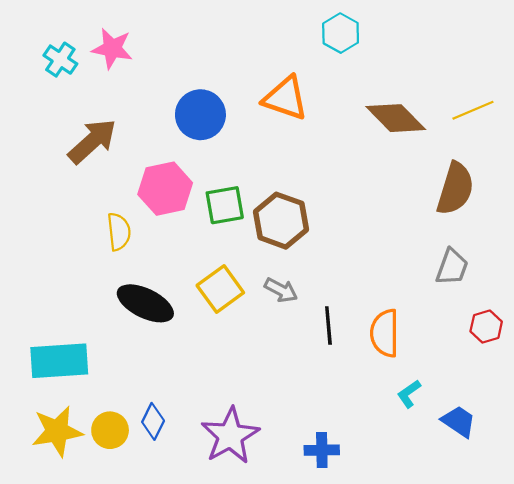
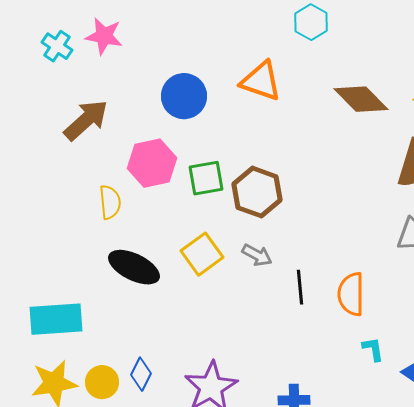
cyan L-shape: (409, 394) -> (373, 349), turned 116

